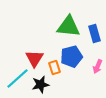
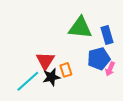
blue pentagon: (72, 56) -> (99, 59), moved
black star: (40, 84) -> (51, 77), moved

